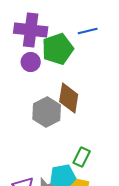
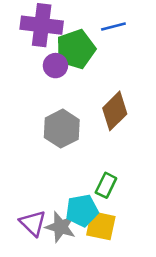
purple circle: (31, 62) -> (55, 66), moved
brown diamond: (69, 98) -> (115, 111), moved, turned 36

